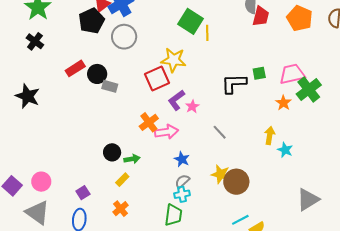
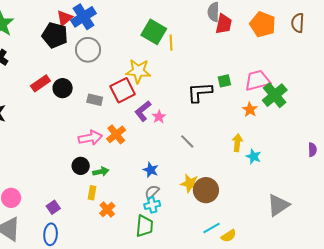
black pentagon: (91, 21) -> (55, 35), turned -30
gray rectangle: (110, 86) -> (95, 100), moved
pink arrow: (167, 132) -> (90, 138), moved
yellow rectangle: (122, 180) -> (92, 193), turned -32
orange cross: (121, 209) -> (107, 210), moved

